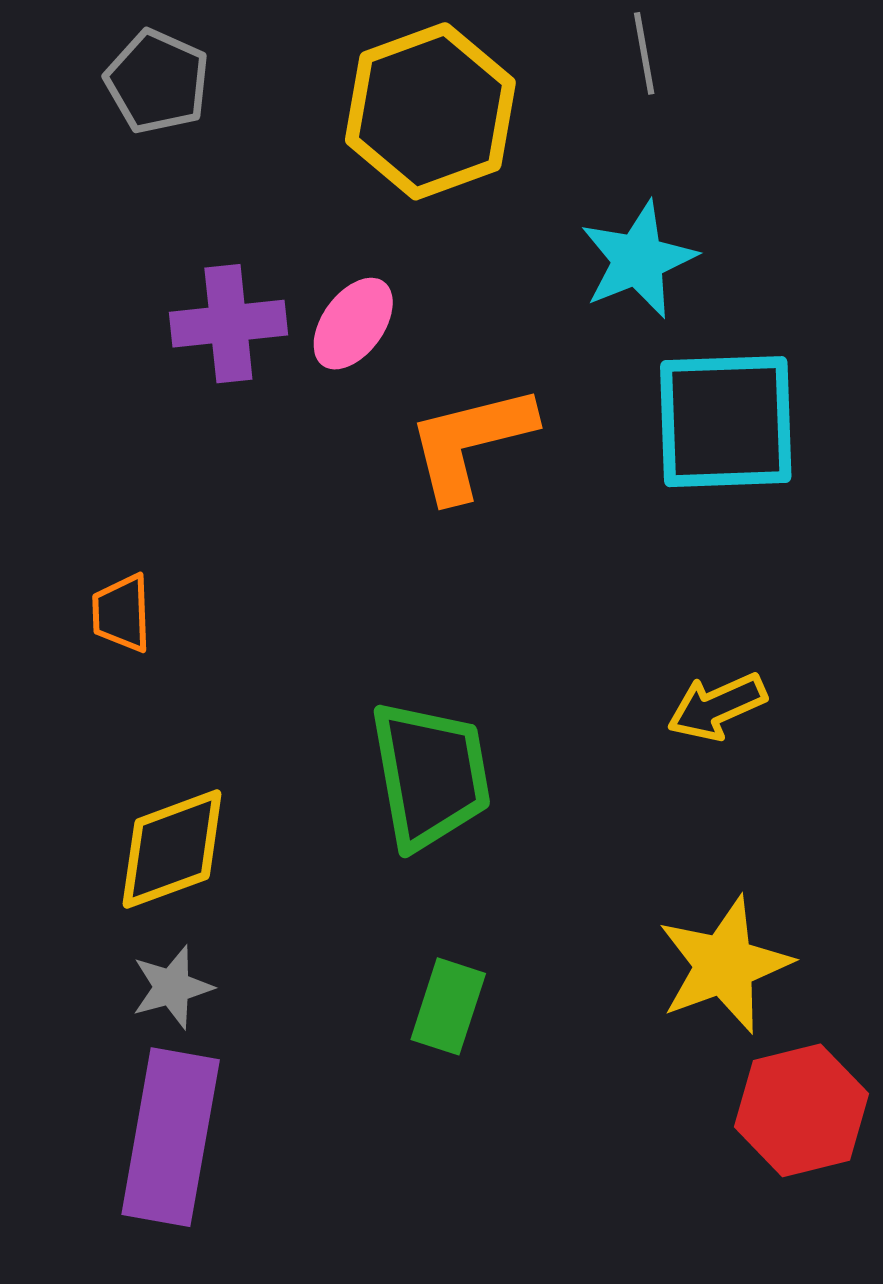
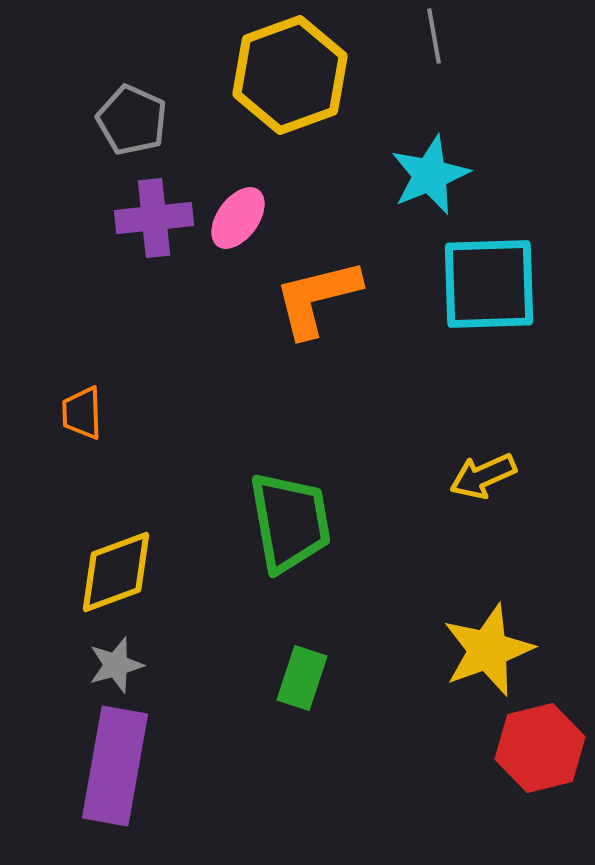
gray pentagon: (157, 82) -> (132, 120), moved

